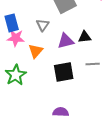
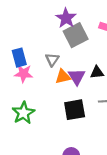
purple triangle: (66, 41) -> (77, 77), turned -48
orange triangle: (36, 51) -> (63, 77), moved, turned 35

